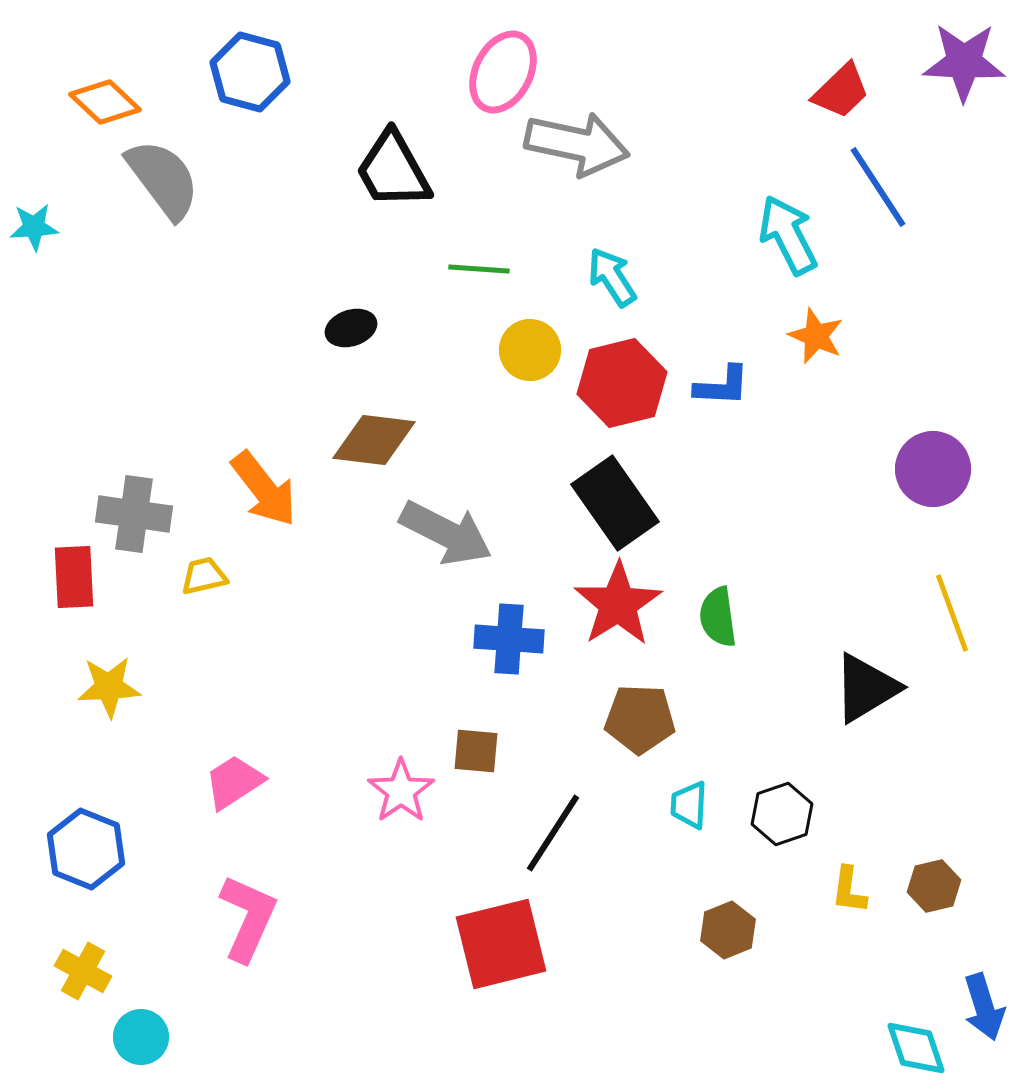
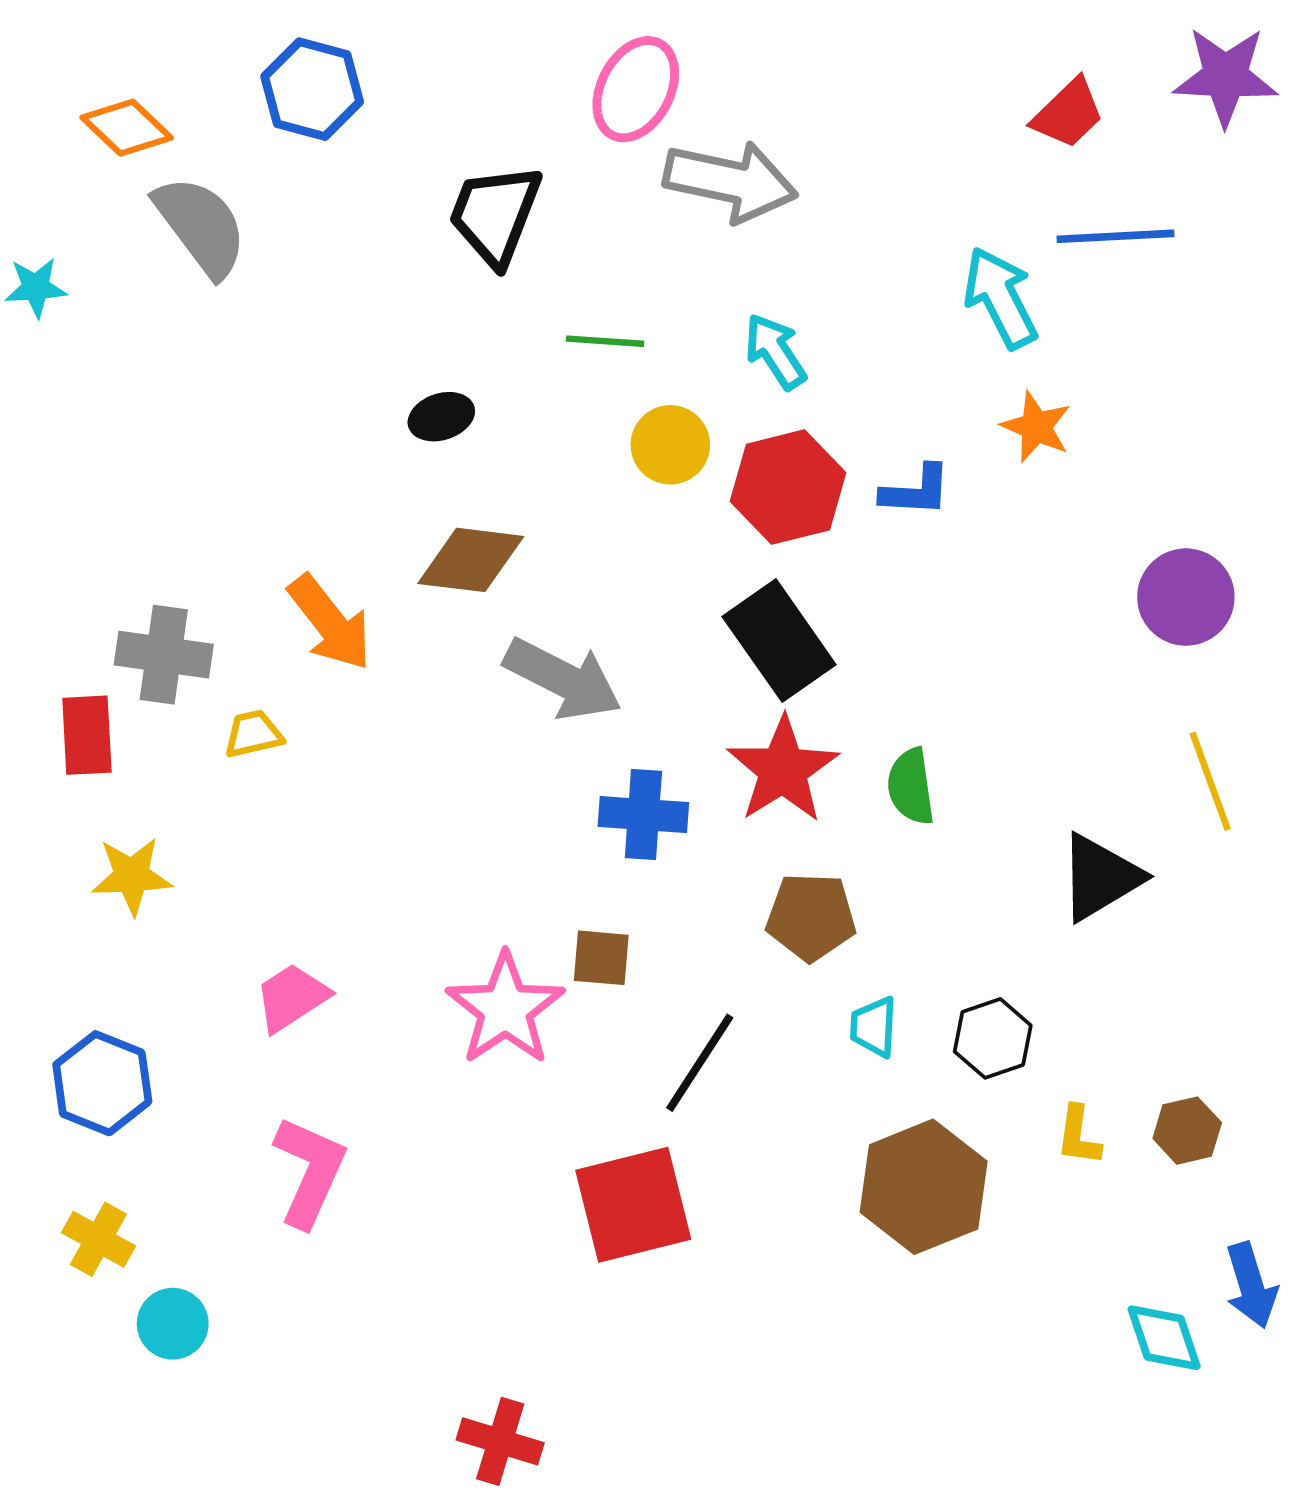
black trapezoid: (393, 170) -> (495, 215), turned 50
blue line: (878, 187) -> (1116, 236), turned -60
pink star: (401, 791) -> (505, 1009), size x1.4
brown hexagon: (728, 930) -> (924, 1187), size x1.8

